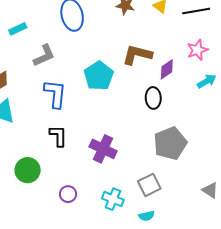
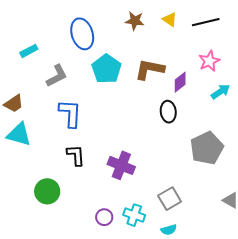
cyan pentagon: (99, 76) -> (107, 69), moved
gray pentagon: (170, 143) -> (207, 148), moved
purple circle: (68, 194) -> (104, 217), moved

